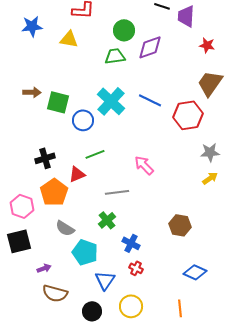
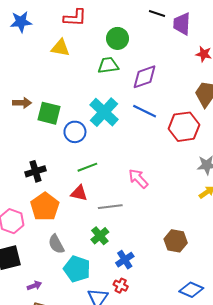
blue star: (32, 26) -> (21, 22), moved
purple diamond: (150, 47) -> (145, 77), moved
red triangle: (77, 174) -> (79, 193), moved, turned 36
gray semicircle: (65, 228) -> (56, 244), turned 30
blue cross: (131, 243) -> (125, 260), turned 30
red cross: (136, 268) -> (121, 286), moved

